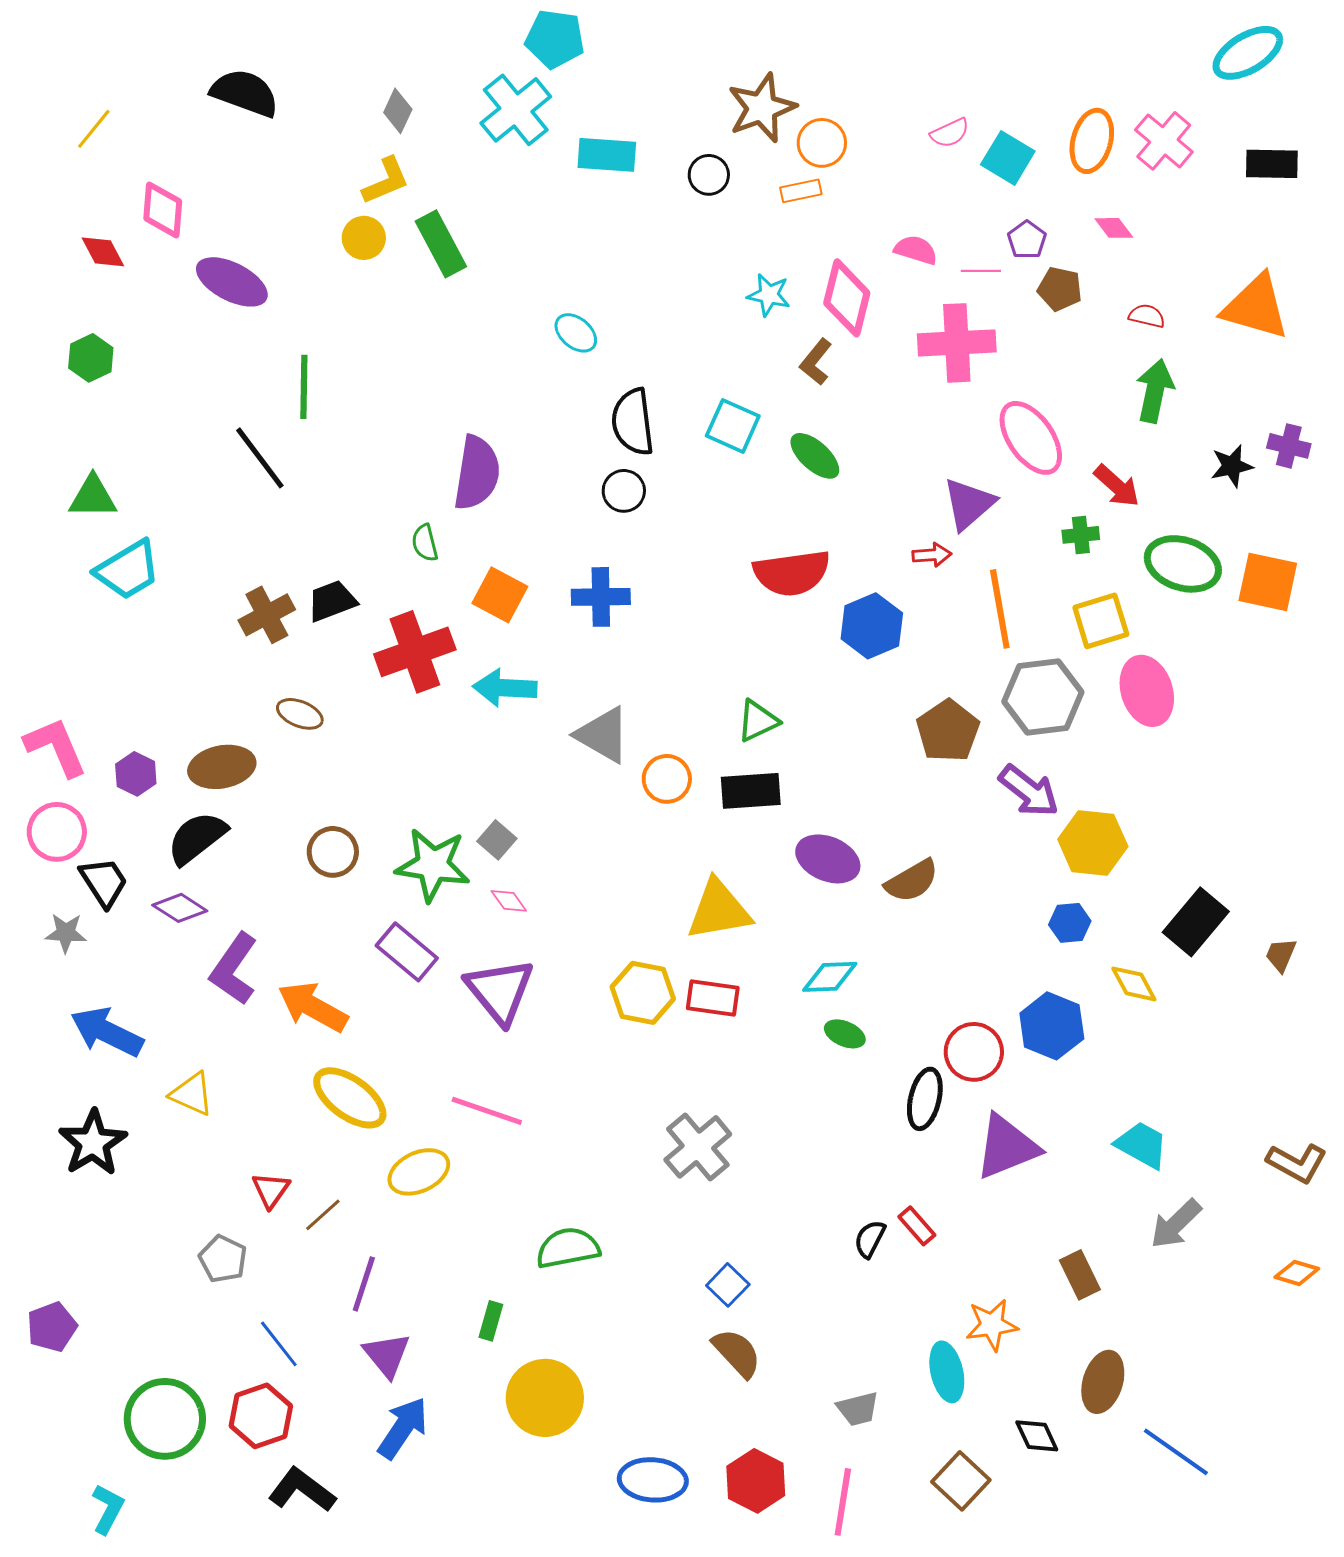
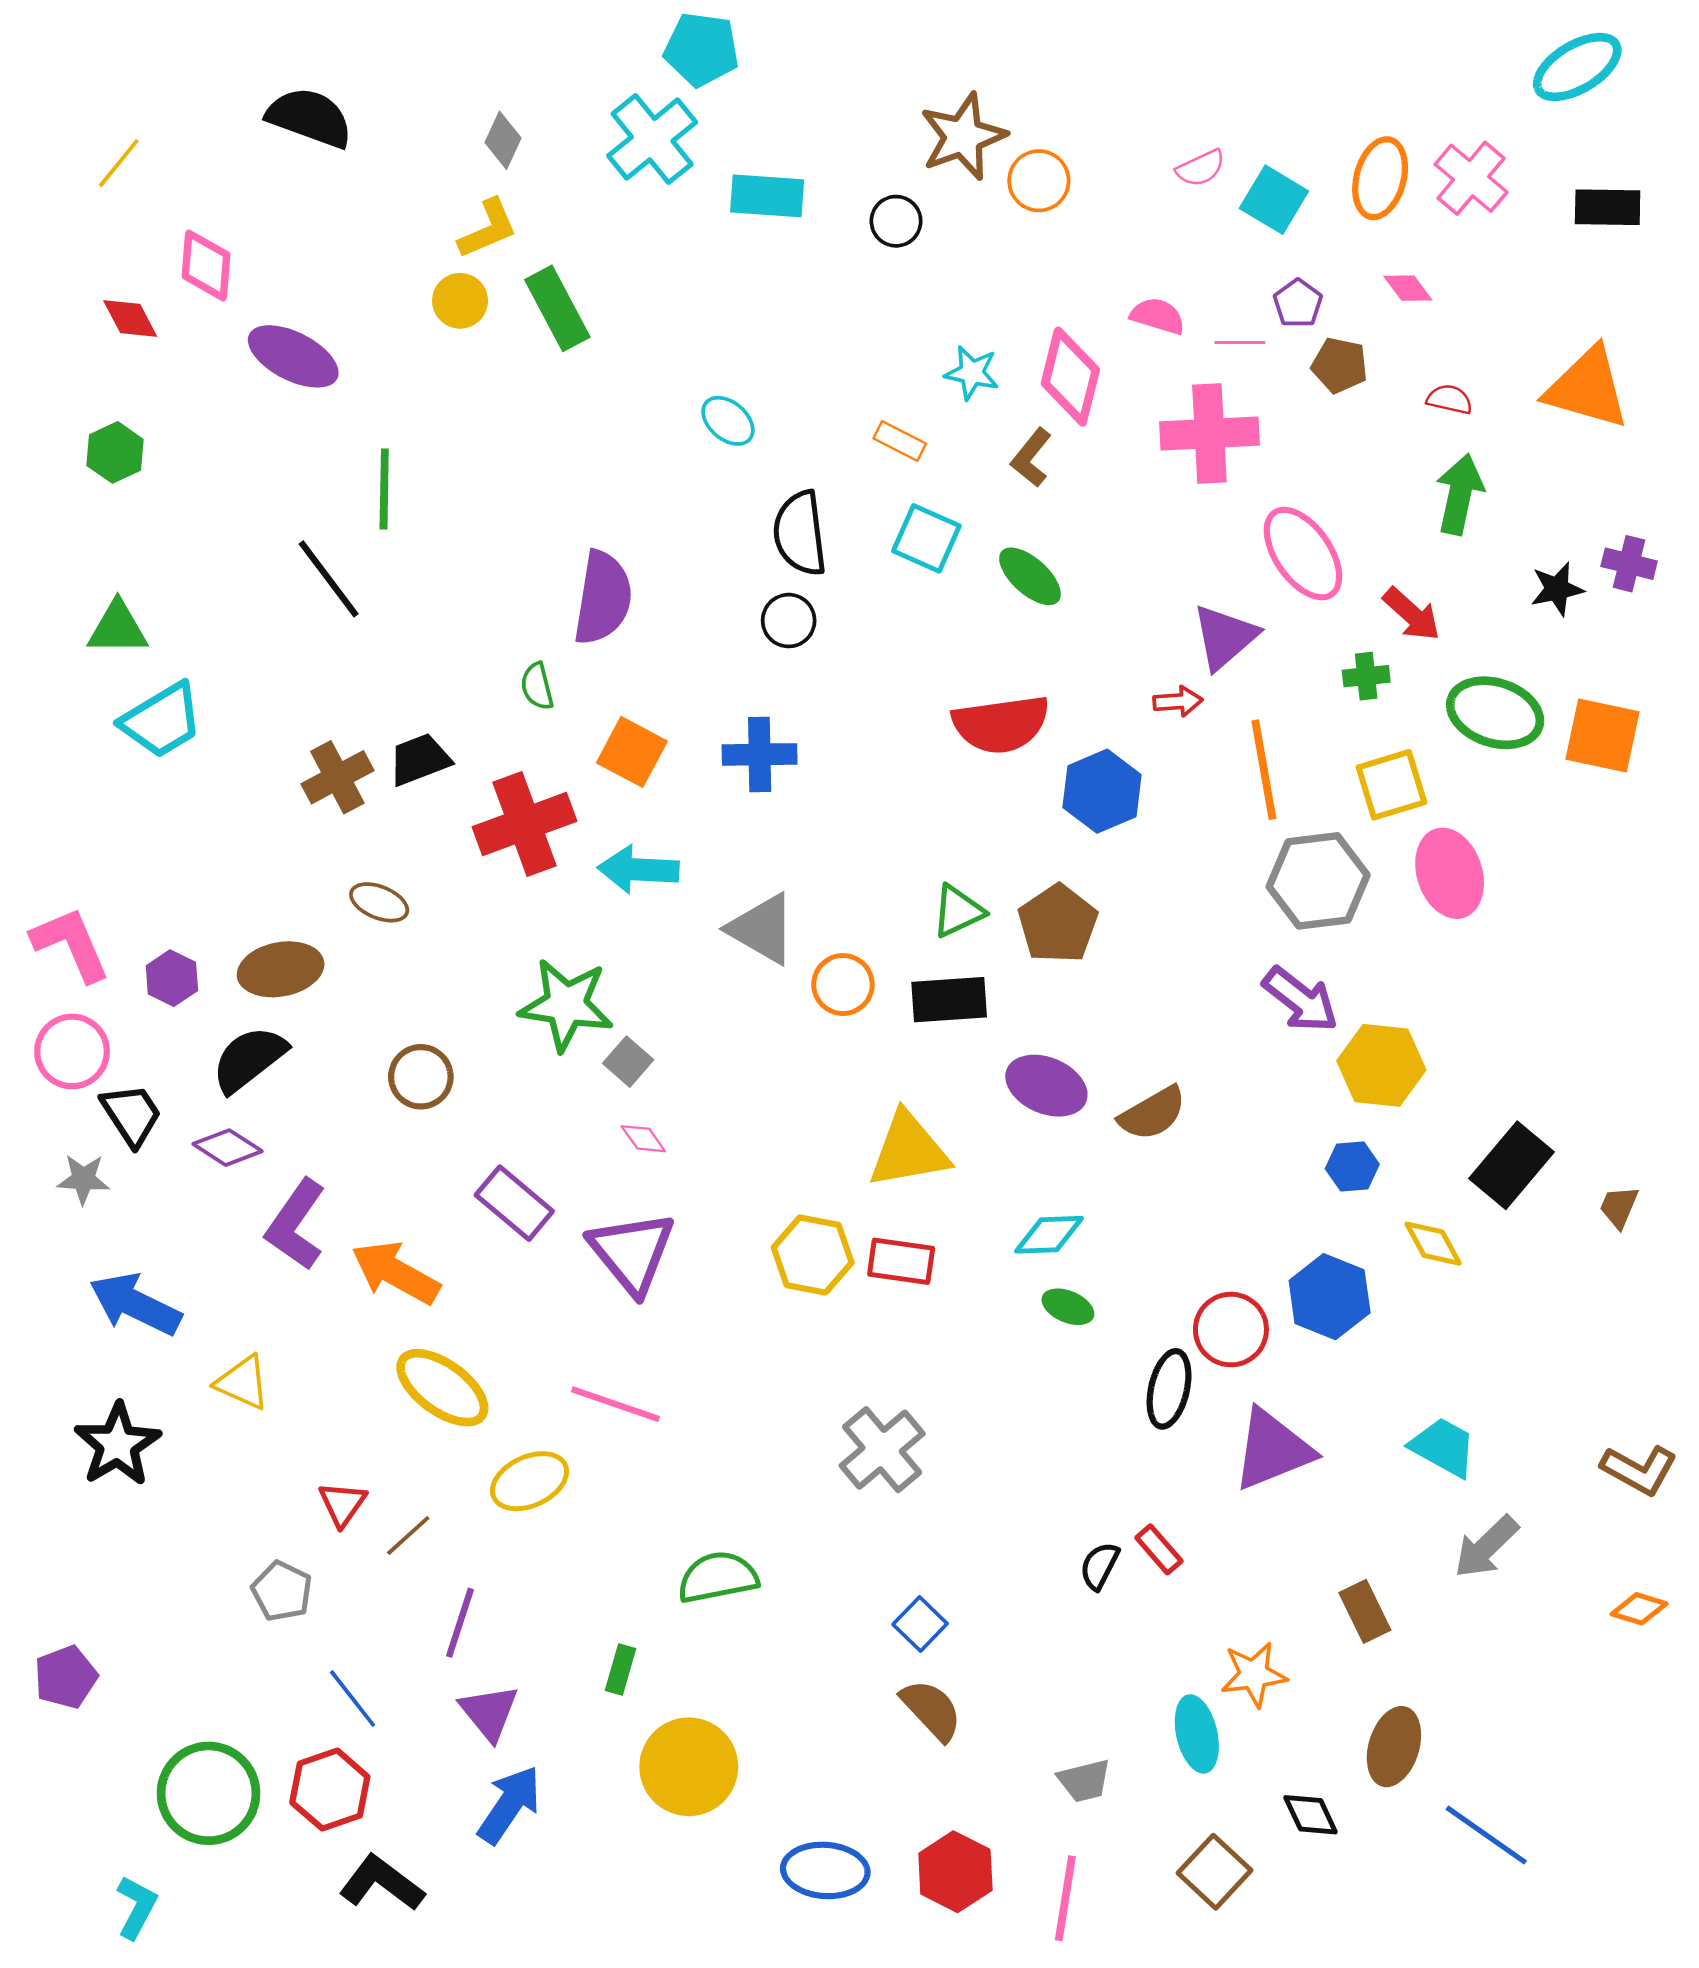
orange rectangle: (801, 191) -> (900, 441), moved, turned 39
brown pentagon: (948, 731) -> (1058, 924), moved
green star: (433, 865) -> (566, 1005), moved

